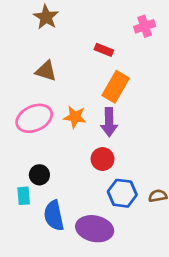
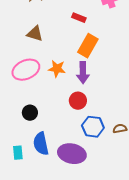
cyan rectangle: (24, 196) -> (18, 153), moved

